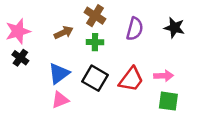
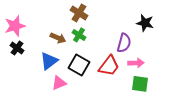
purple semicircle: (135, 29) -> (124, 43), moved
brown arrow: (64, 32) -> (58, 38), moved, turned 49
green cross: (95, 42) -> (79, 35), turned 32
pink triangle: (60, 100) -> (59, 83), moved

